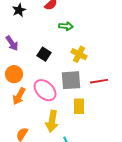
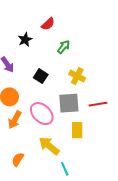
black star: (19, 10) -> (25, 40), moved
green arrow: (66, 26) -> (64, 47), turned -56
yellow arrow: (52, 121) -> (49, 146), turned 120

